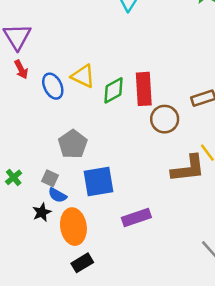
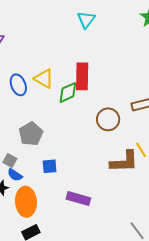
red rectangle: (144, 89) -> (82, 76), moved
blue square: (99, 181) -> (50, 166), size x0.6
purple rectangle: (136, 218) -> (78, 198), turned 30

